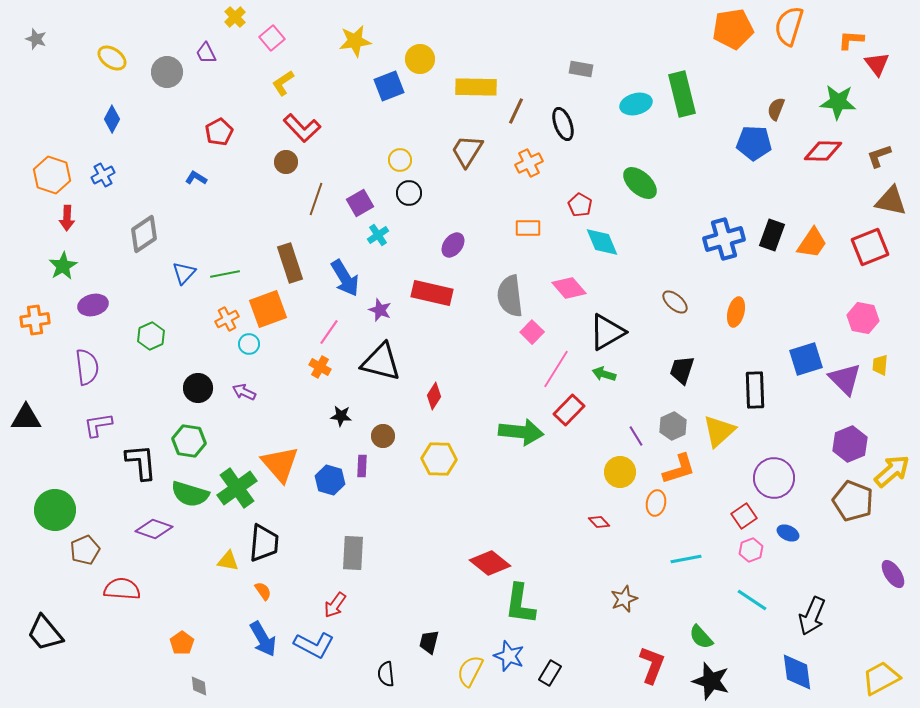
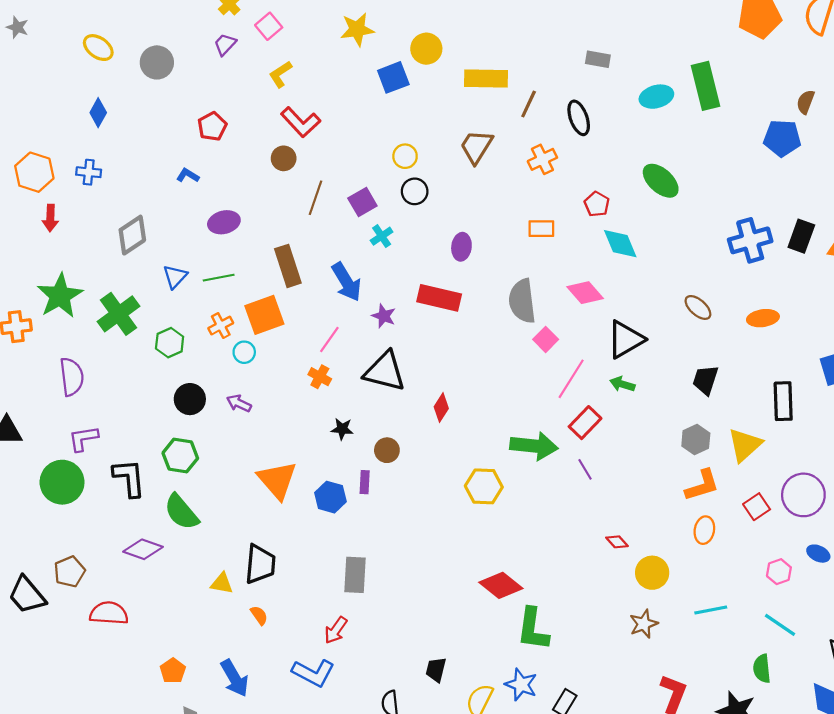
purple trapezoid: (206, 53) -> (225, 44), moved, turned 70
blue cross: (103, 175) -> (89, 172), turned 35
purple ellipse: (453, 245) -> (461, 247), turned -30
green star: (63, 266) -> (60, 296), moved, size x1.5
purple ellipse: (93, 305) -> (224, 222), moved
orange ellipse: (736, 312) -> (763, 318), turned 68
green hexagon: (151, 336) -> (170, 343), moved
purple line: (636, 436) -> (585, 469), moved
yellow hexagon: (439, 459) -> (484, 486), moved
yellow circle: (620, 472) -> (652, 573), moved
green cross: (237, 488) -> (118, 314), moved
green semicircle: (190, 494) -> (181, 512), turned 33
orange ellipse: (656, 503) -> (704, 530), moved
green circle: (55, 510) -> (62, 482), moved
red square: (744, 516) -> (757, 507), moved
cyan line: (686, 559) -> (711, 610), moved
black trapezoid: (45, 633) -> (27, 595), moved
green semicircle: (701, 637) -> (762, 669), moved, turned 36
blue arrow: (263, 639) -> (235, 678), moved

